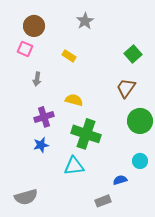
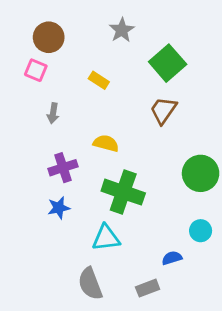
green square: (133, 54) -> (168, 63), moved, size x1.4
brown trapezoid: (126, 88) -> (163, 110), moved
gray semicircle: (26, 197) -> (90, 284), moved, turned 85

